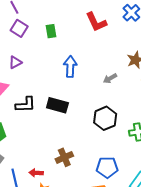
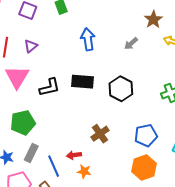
black hexagon: (105, 118) -> (121, 89), moved

